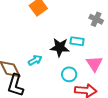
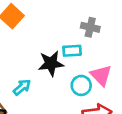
gray cross: (96, 19) -> (90, 27), moved
cyan circle: (69, 74) -> (81, 85), moved

